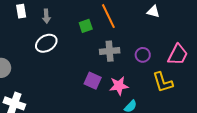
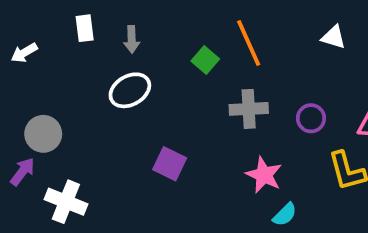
green square: (86, 26) -> (205, 60), turned -32
purple square: (93, 81) -> (170, 164), moved
pink star: (119, 86) -> (264, 175), turned 30

